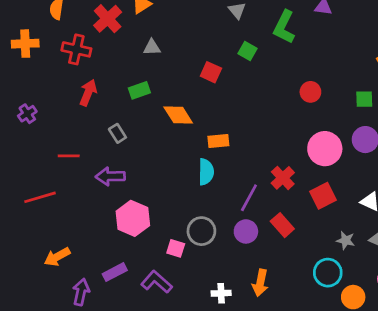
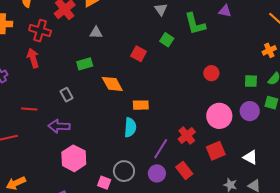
green L-shape: (284, 27) -> (195, 24), turned -45
red arrow: (88, 93) -> (33, 58), moved, turned -42

